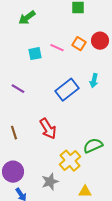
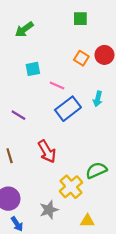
pink line: (57, 48) -> (57, 86), moved
purple line: (18, 89) -> (18, 115), moved

